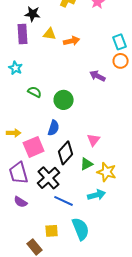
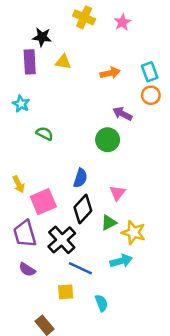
orange arrow: (72, 41) -> (110, 73), moved
green circle: (64, 100) -> (108, 140), moved
blue semicircle: (54, 128) -> (80, 178), moved
yellow arrow: (14, 133) -> (19, 184), turned 64
cyan semicircle: (81, 229) -> (101, 303), size x0.6
yellow square: (52, 231) -> (66, 292), moved

